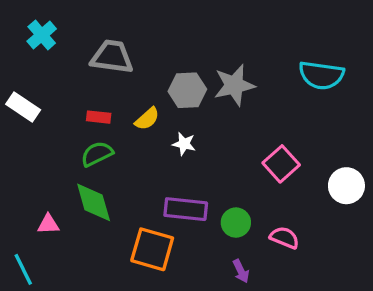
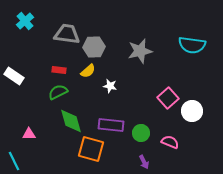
gray hexagon: (187, 90) -> (94, 47), moved
white rectangle: (23, 107) -> (14, 76), moved
white circle: (346, 186) -> (192, 111), moved
green diamond: (94, 202) -> (71, 121), moved

